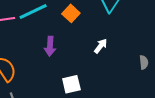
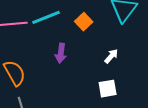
white square: (71, 84) -> (108, 89), moved

